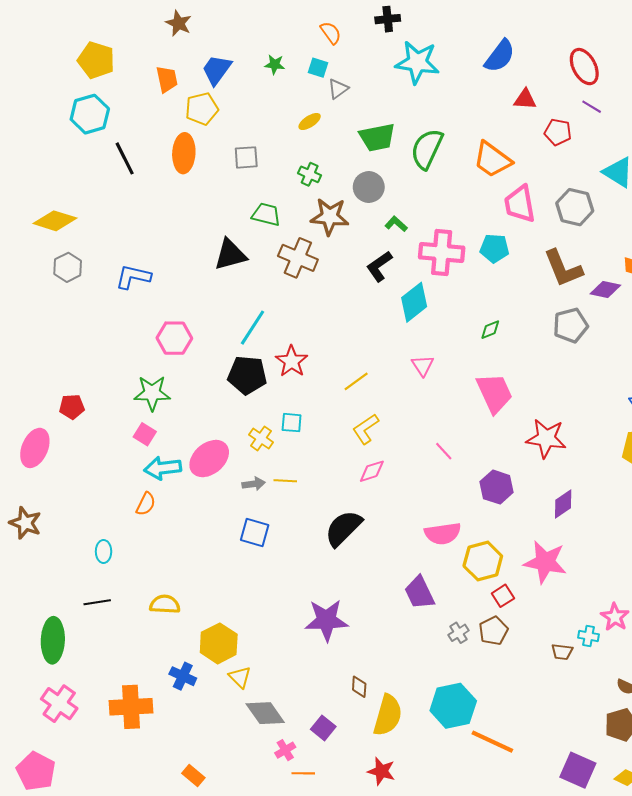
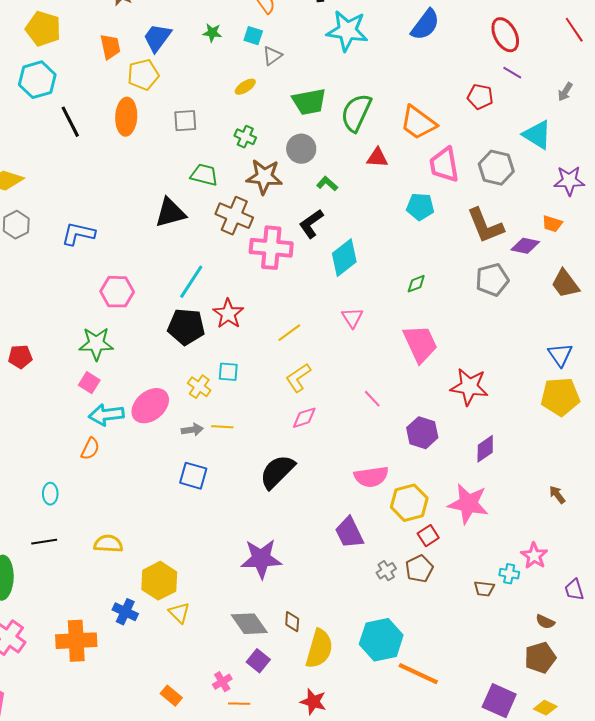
red triangle: (525, 99) -> (377, 158), moved
pink cross: (442, 252) -> (271, 248), moved
gray diamond: (265, 713) -> (249, 624), moved
orange rectangle: (193, 775) -> (171, 696), moved

